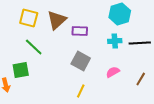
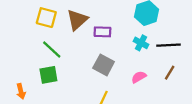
cyan cross: (115, 41) -> (141, 43), turned 32
green square: (21, 70) -> (48, 75), moved
brown line: (141, 79) -> (170, 73), moved

